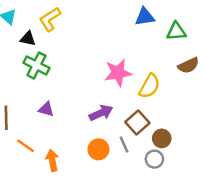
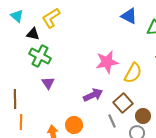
blue triangle: (145, 17) -> (129, 16), turned 36
purple triangle: (46, 109) -> (48, 83), moved, turned 40
orange line: (26, 146) -> (21, 122), moved, turned 56
orange circle: (98, 149) -> (74, 125), moved

